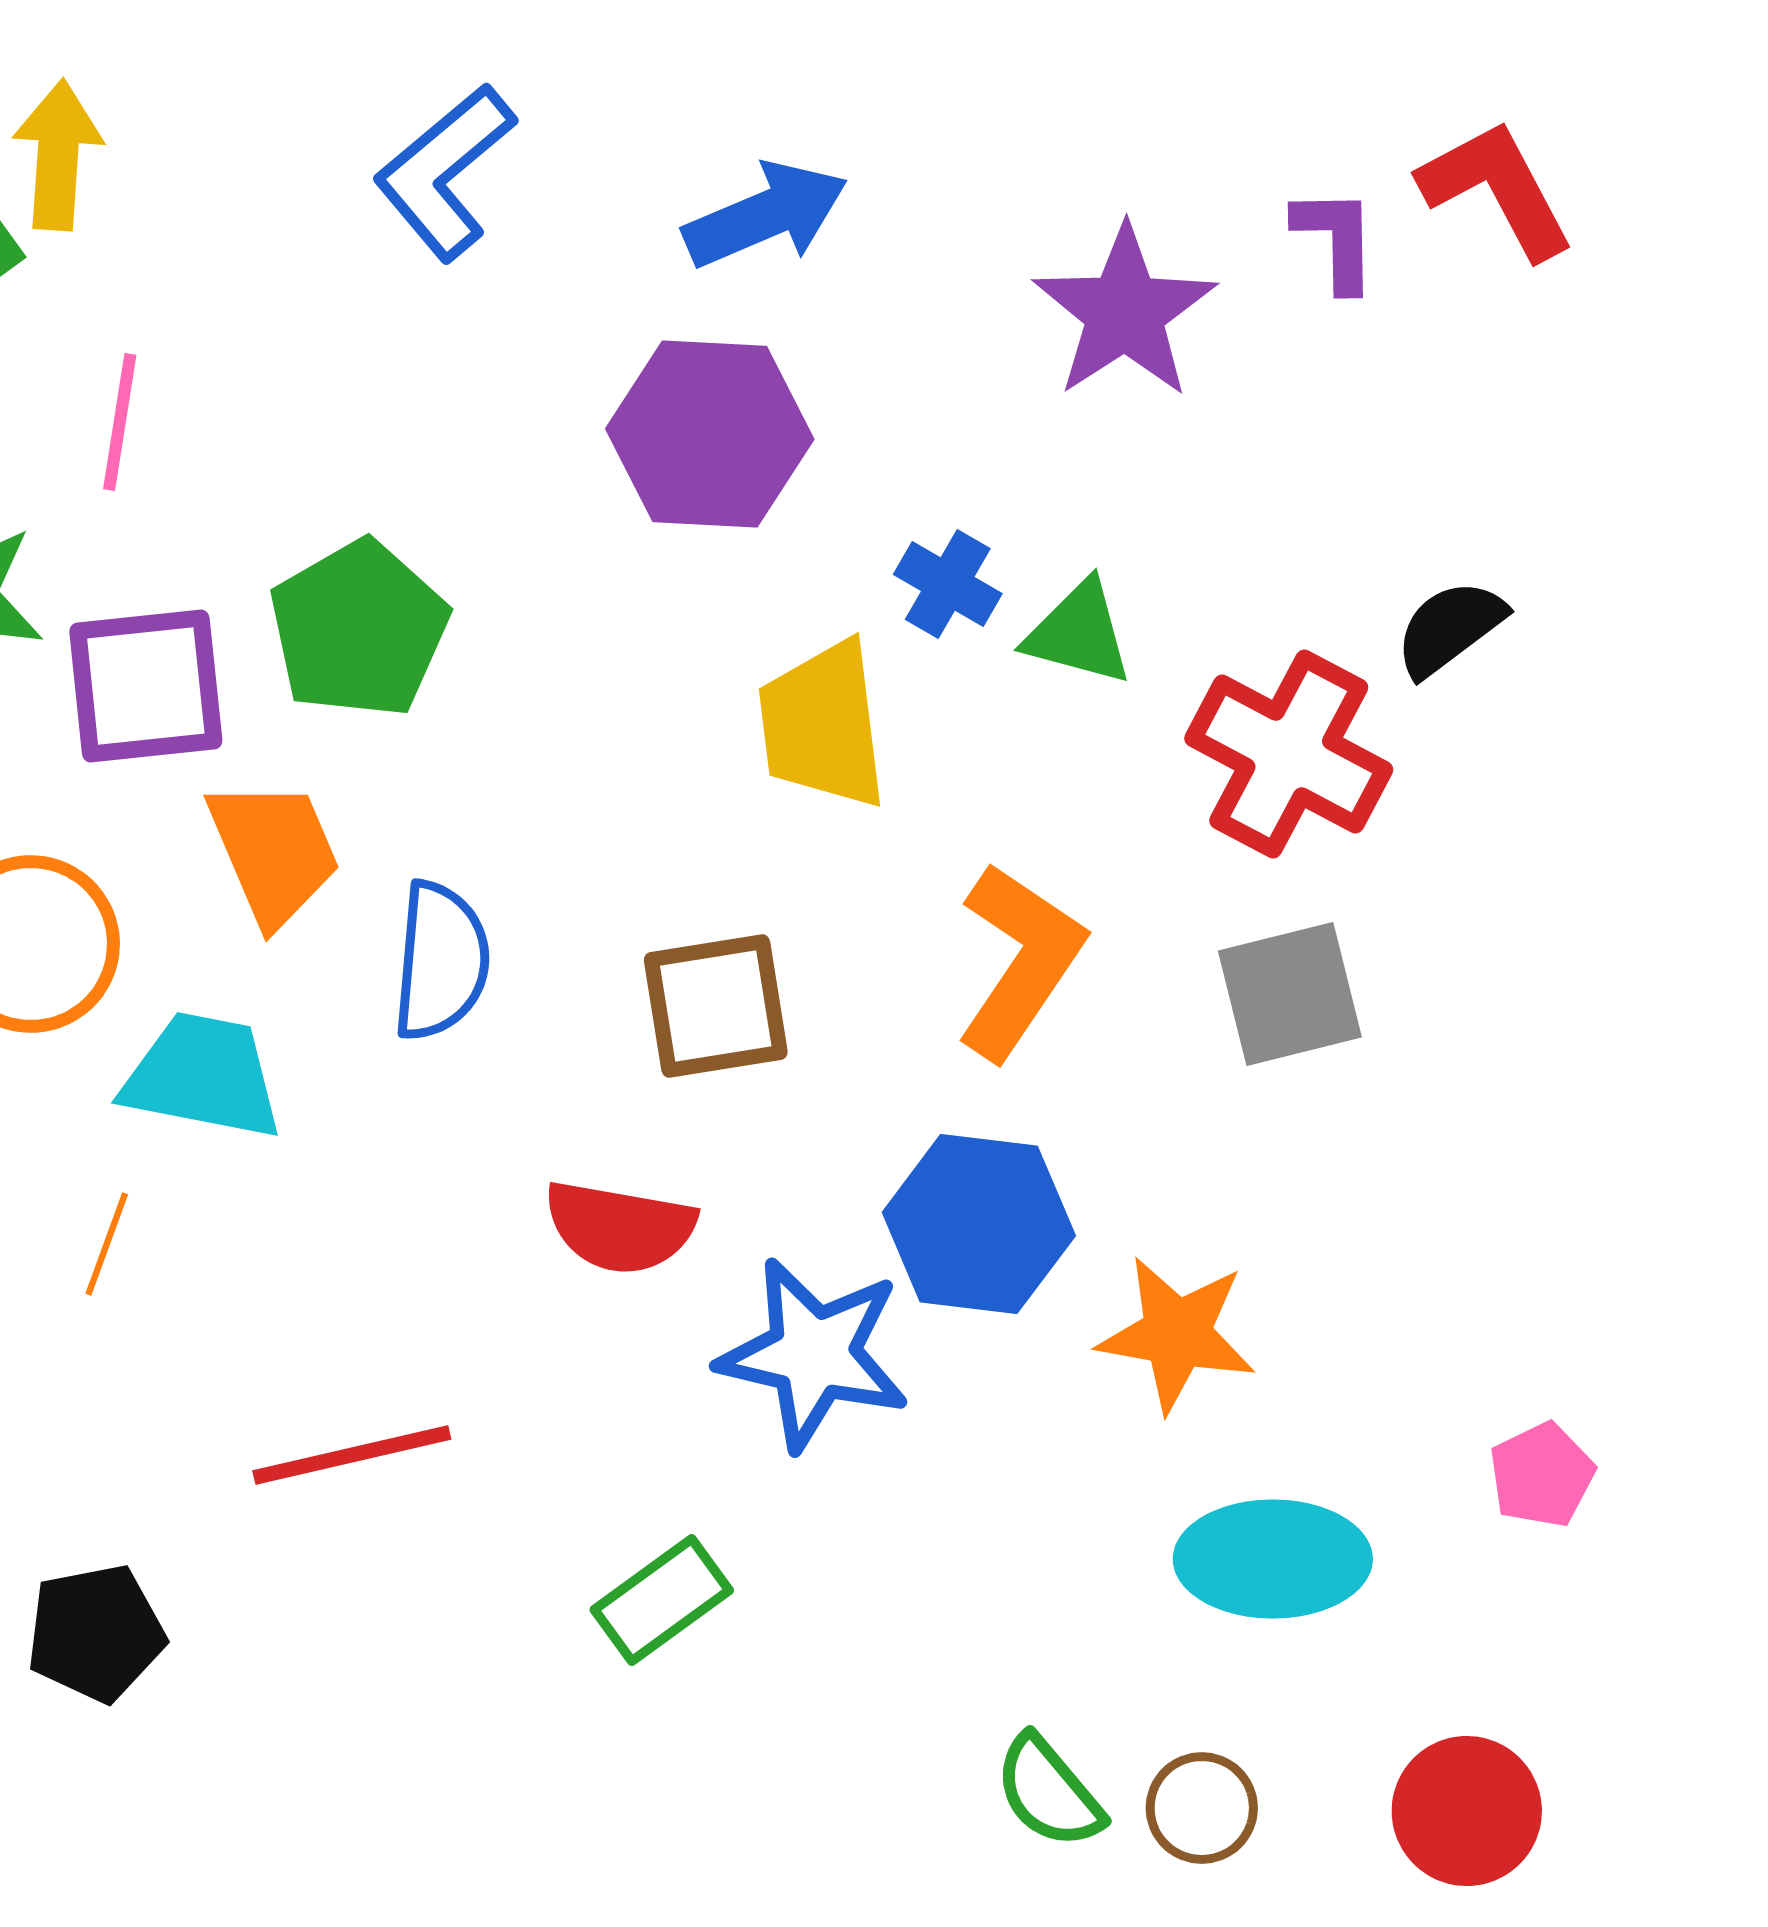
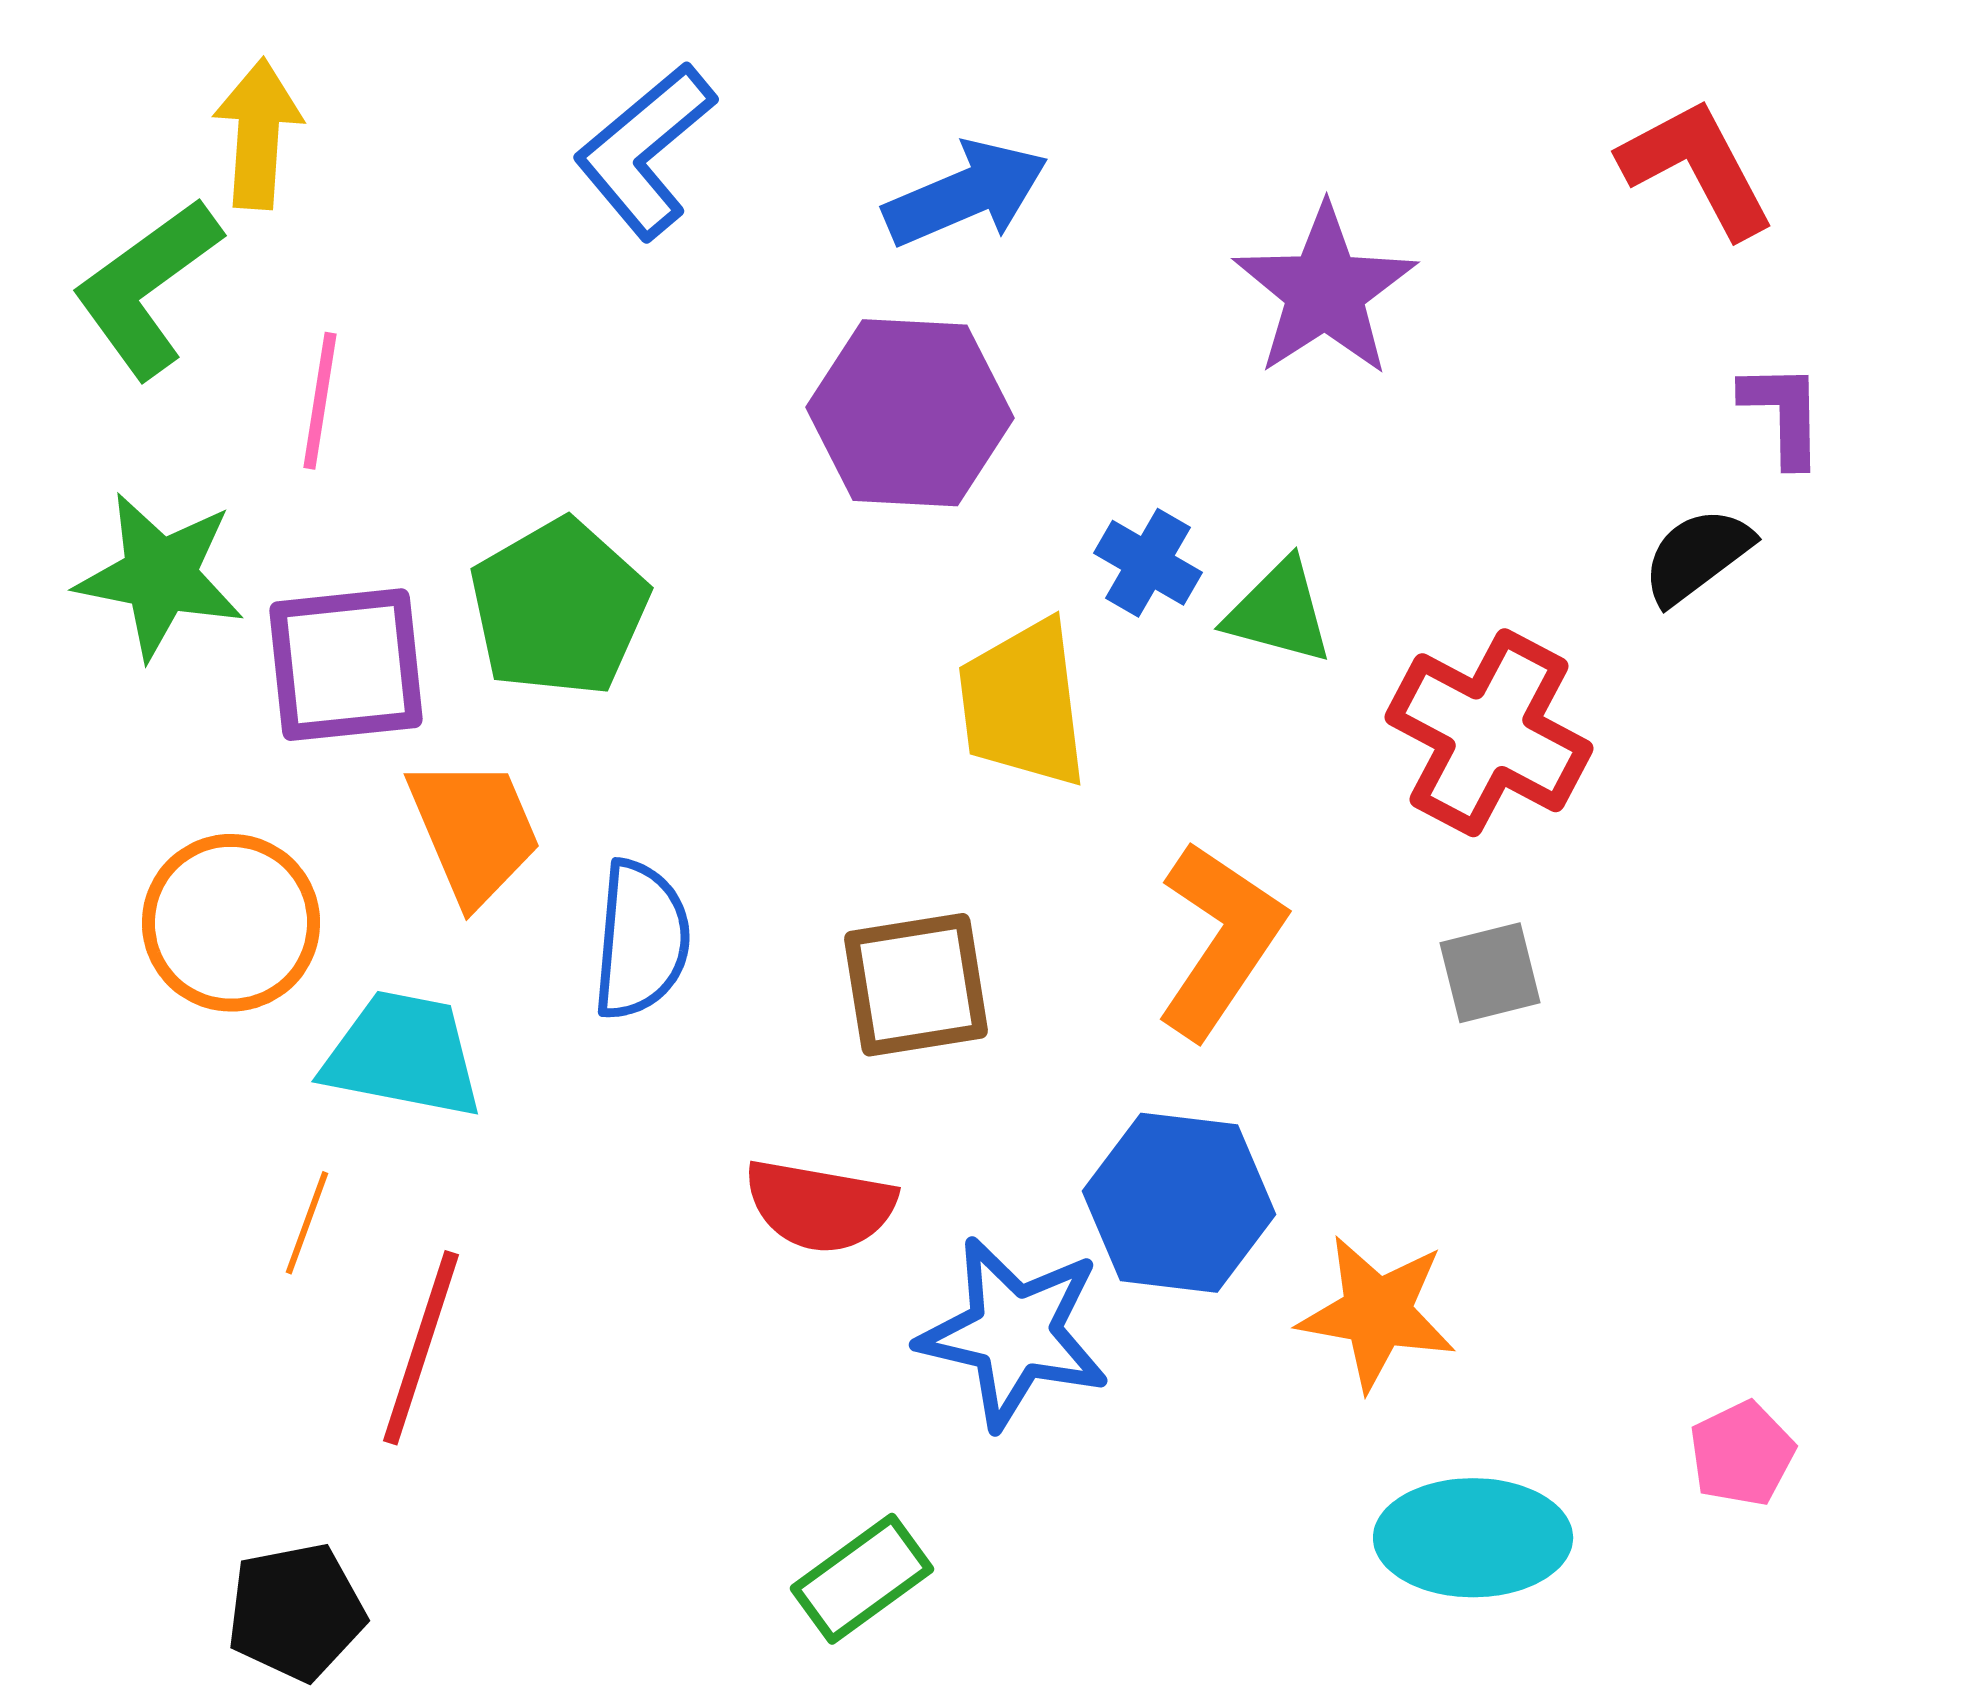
purple L-shape: (1336, 239) -> (1783, 414), moved
black semicircle: (1450, 628) -> (1697, 556), moved
gray square: (1290, 994) -> (1490, 973), size x0.7
red line: (352, 1455) -> (421, 1348), moved, turned -59

